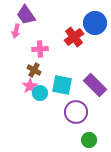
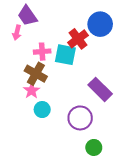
brown cross: (34, 70) -> (36, 74), size x1.5
cyan square: (62, 85) -> (65, 55), moved
cyan circle: (40, 93) -> (42, 110), moved

